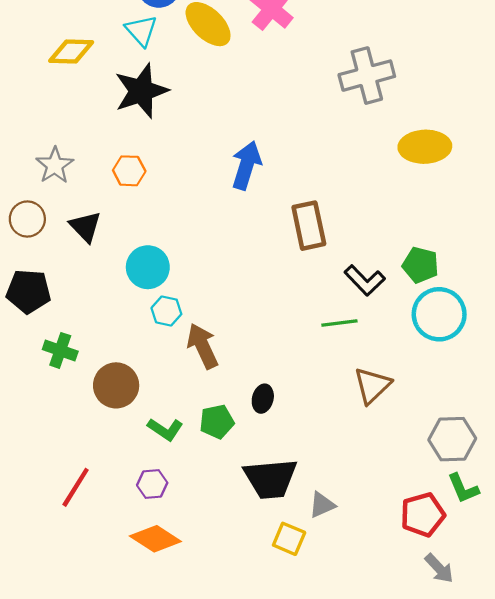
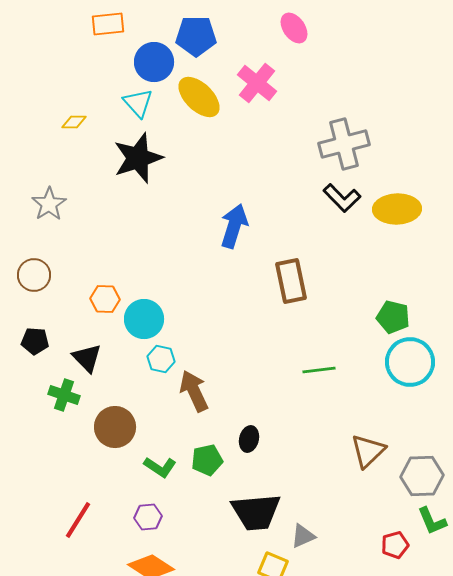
yellow diamond: (71, 51) -> (74, 122), size x0.6
gray star: (55, 165) -> (49, 204), moved
orange hexagon: (129, 171) -> (105, 299), moved
black triangle: (85, 227) -> (87, 358), moved
black L-shape: (365, 280) -> (342, 198), moved
black pentagon: (28, 291) -> (35, 341), size x0.7
brown triangle: (372, 385) -> (368, 451), moved
red pentagon: (423, 515) -> (395, 545), size x0.7

